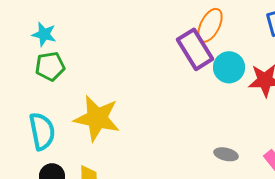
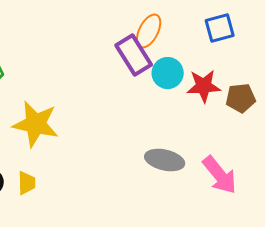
gray ellipse: (226, 154) -> (165, 160), size x1.6

